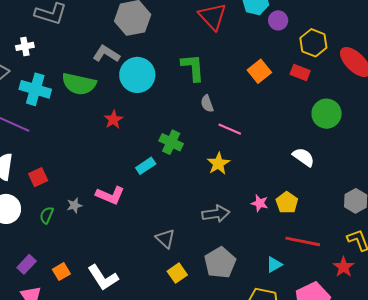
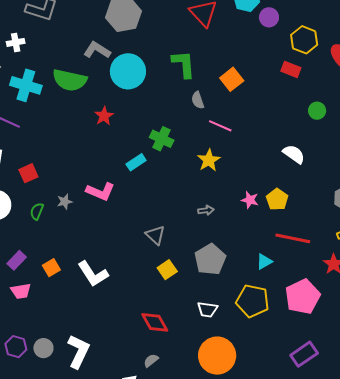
orange square: (259, 71) -> (232, 79), moved
green circle: (327, 114) -> (317, 111), size x0.6
gray arrow: (216, 214) -> (206, 210), size x0.6

